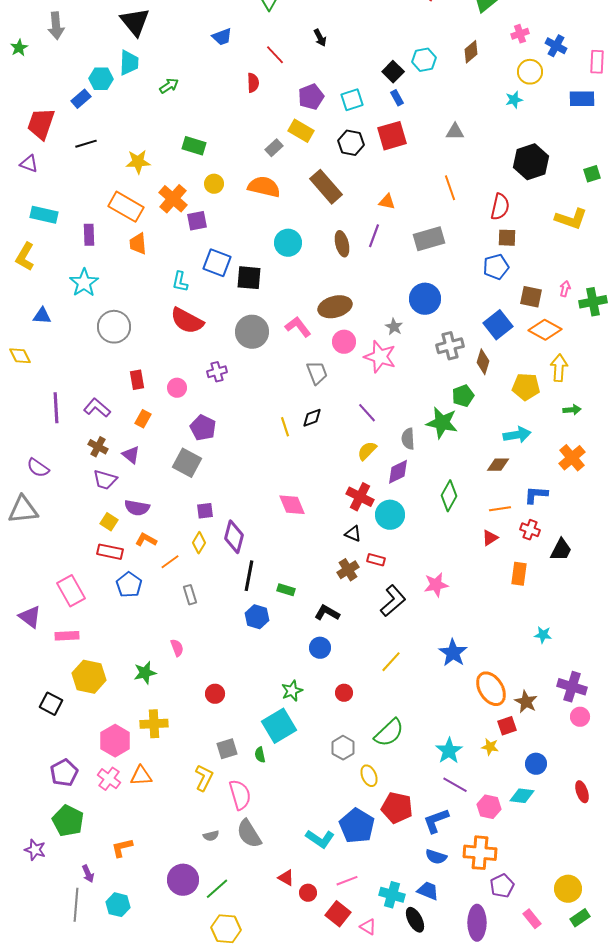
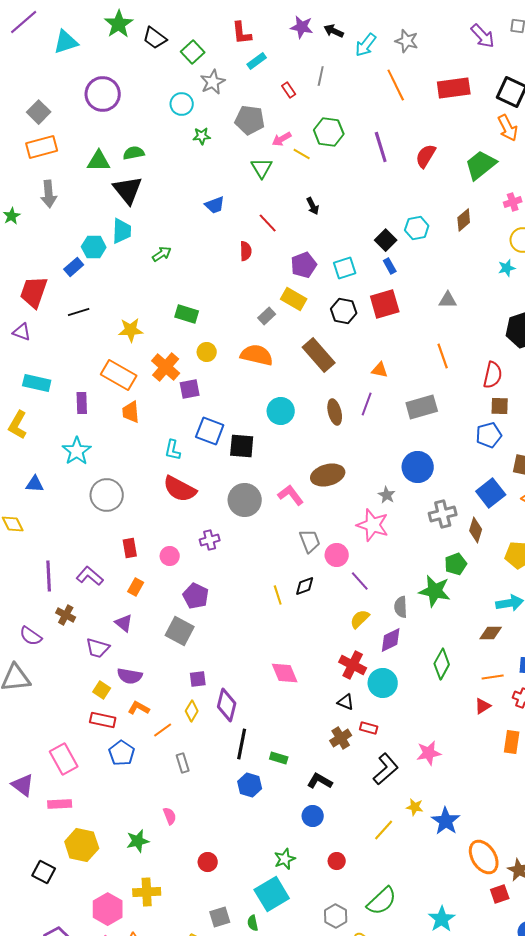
pink circle: (344, 342) -> (337, 555), moved
brown cross: (98, 447) -> (66, 615), moved
yellow star: (490, 747) -> (415, 807), moved

